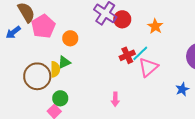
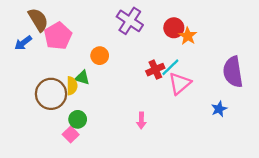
red circle: (122, 19) -> (174, 28), moved
orange circle: (70, 38) -> (100, 56), moved
green triangle: (64, 62) -> (82, 78), turned 40

